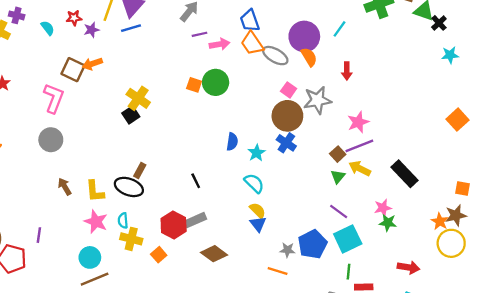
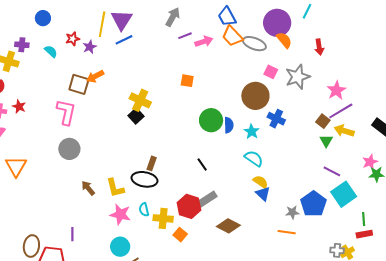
green circle: (216, 82) -> (211, 120), moved
brown circle: (287, 116) -> (255, 96), moved
yellow cross: (131, 239) -> (163, 218), moved
green line: (349, 272) -> (364, 219), moved

